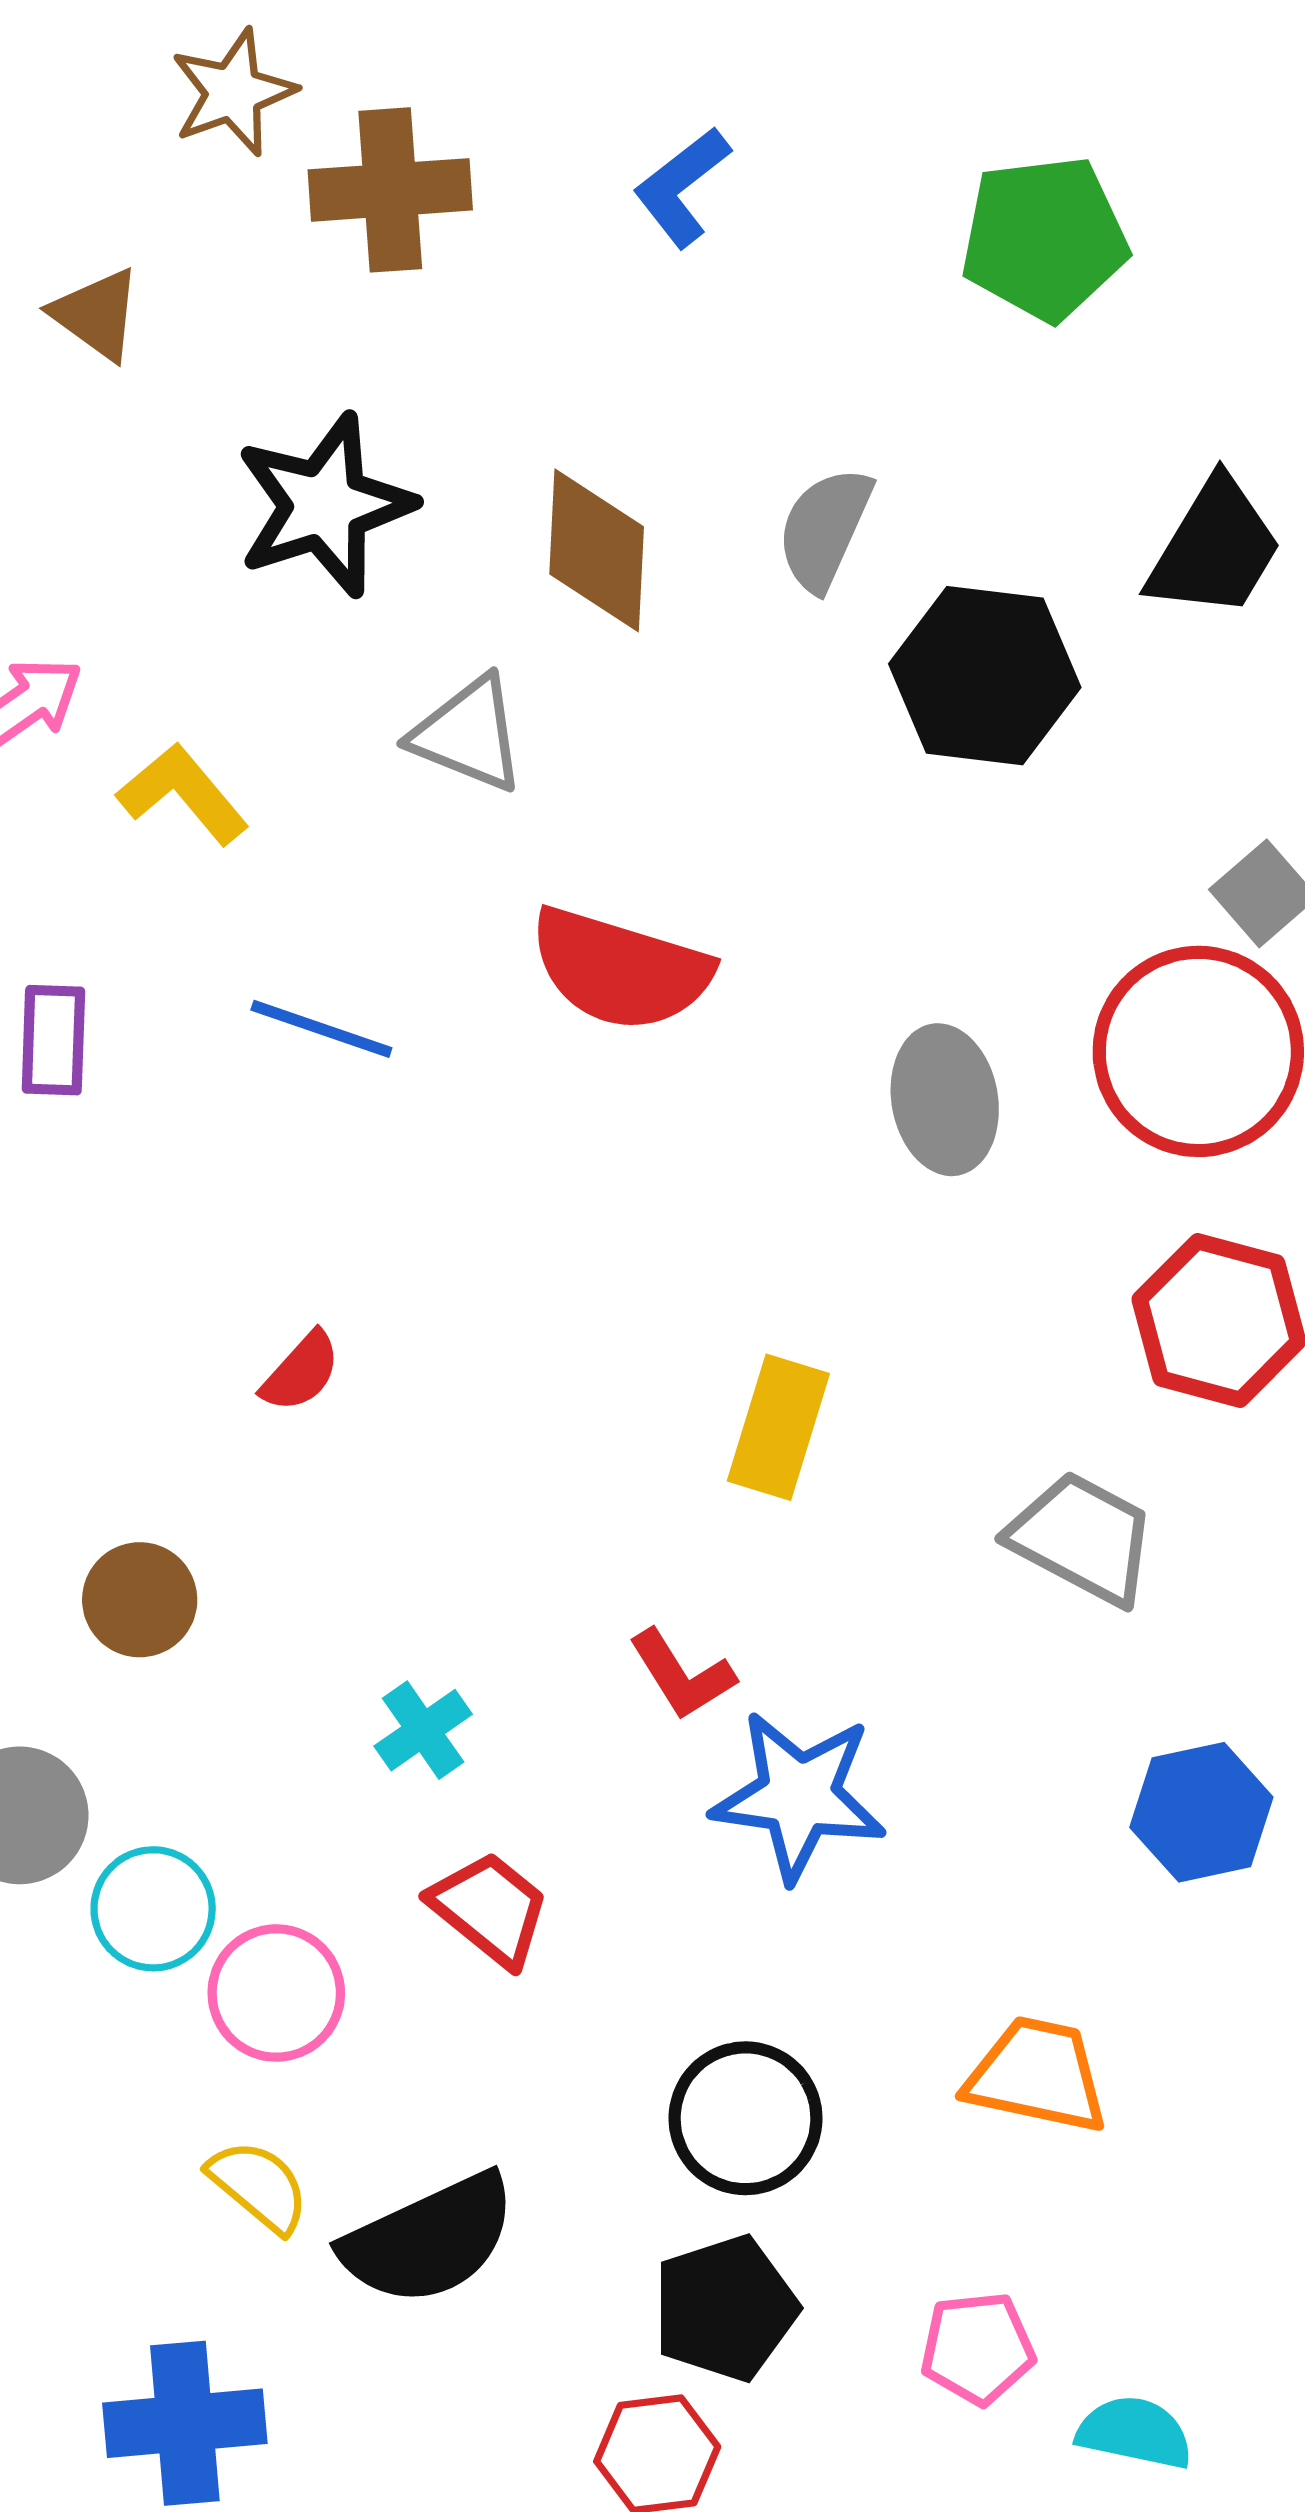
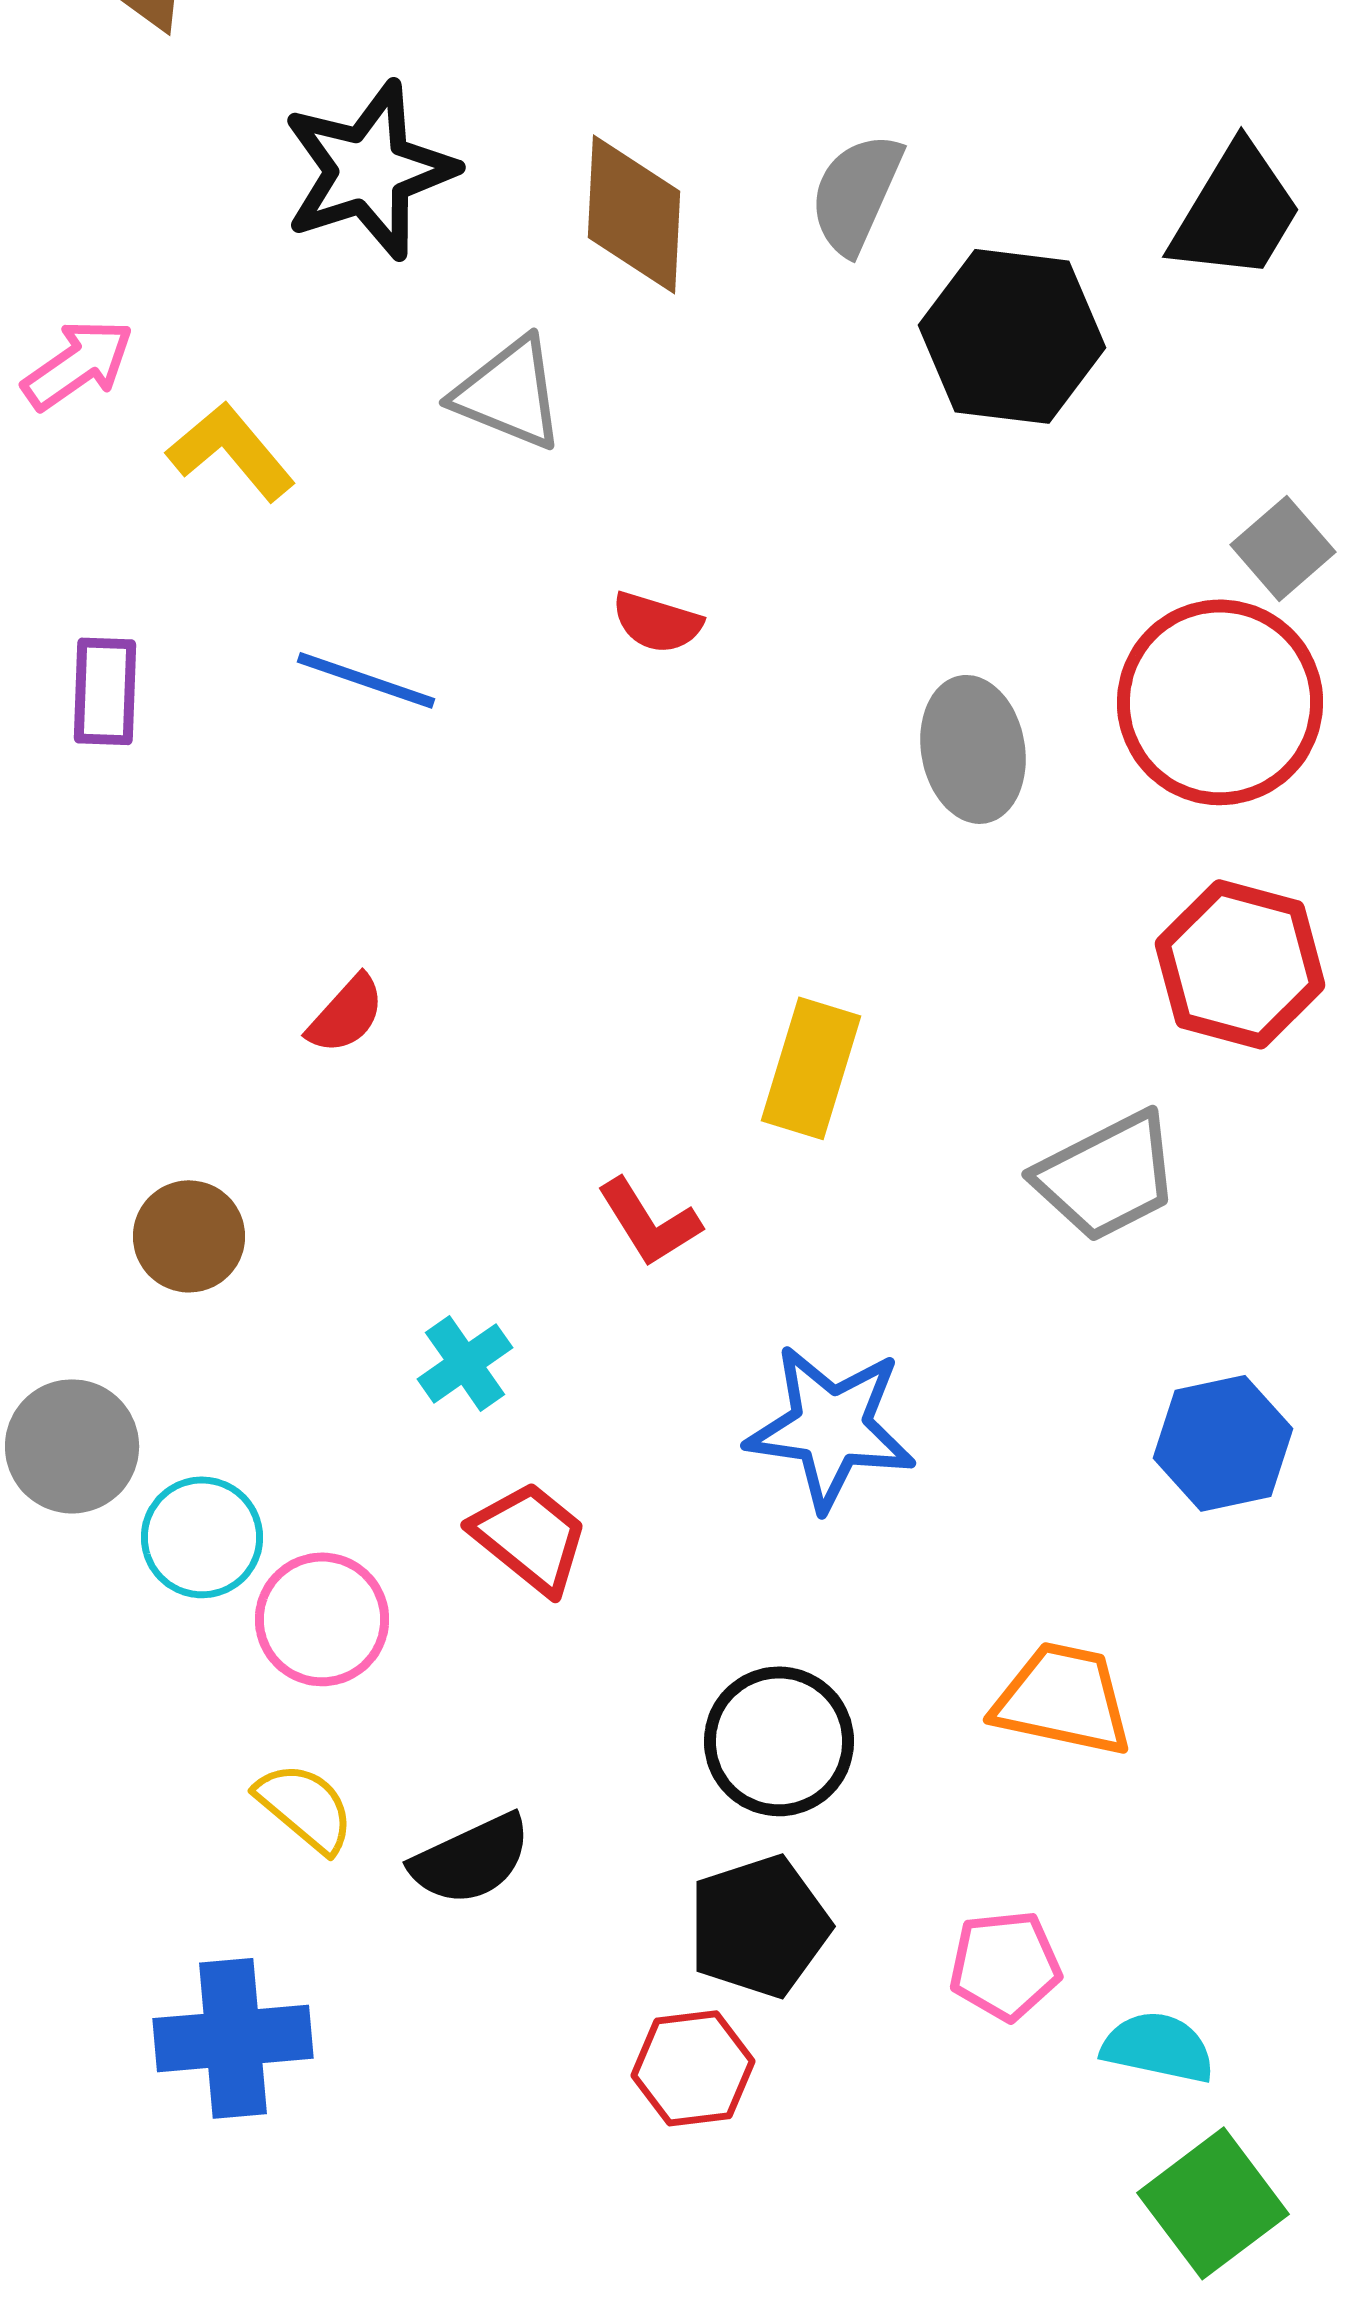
red semicircle: (620, 969) -> (657, 622), size x0.5
gray trapezoid: (1082, 1538) -> (1107, 1176), turned 125
red L-shape: (682, 1675) -> (649, 1222), moved
black semicircle: (429, 2239) -> (471, 1859), size x0.7

